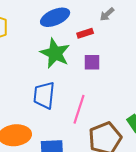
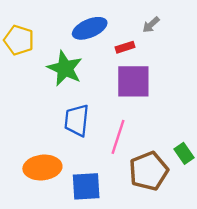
green star: (55, 53) -> (65, 68), moved
purple square: (92, 62) -> (133, 81), size x1.8

